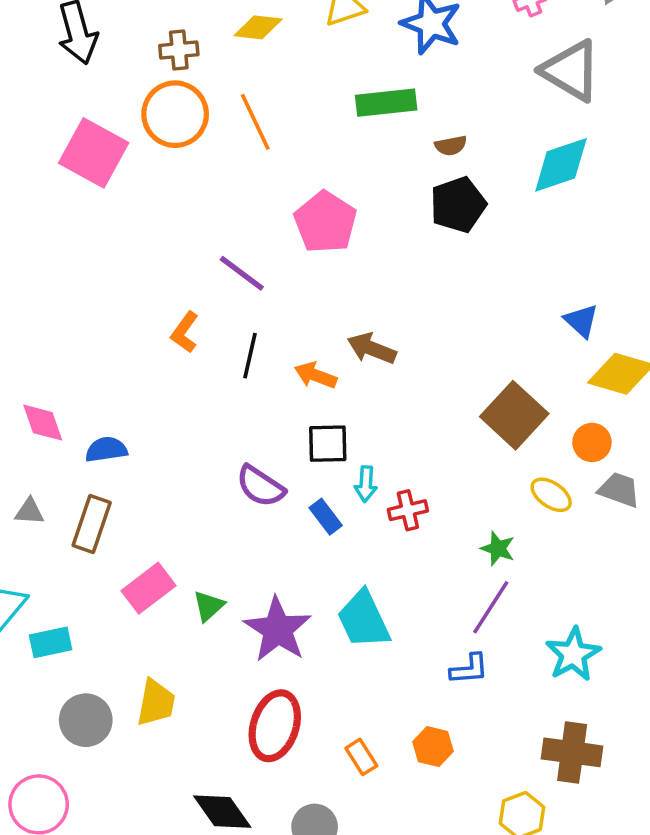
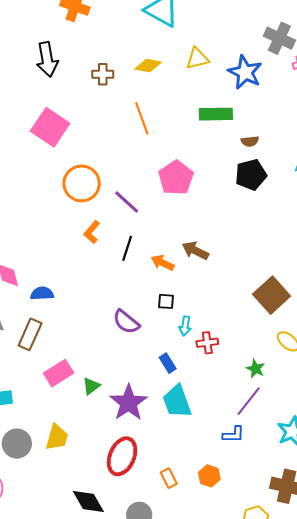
orange circle: (175, 114) -> (82, 183), moved
black square: (328, 444) -> (166, 301), size x0.7
blue rectangle: (326, 517) -> (168, 363), moved

